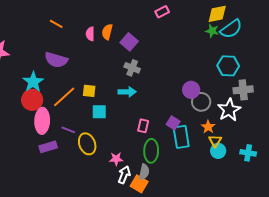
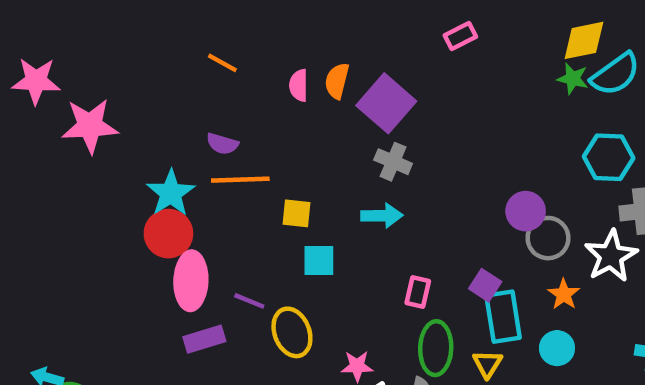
purple square: (129, 42) -> (386, 103), size x1.4
purple semicircle: (56, 60) -> (222, 144), size x0.6
orange line: (64, 97) -> (240, 180), moved, turned 40
yellow triangle: (215, 141) -> (487, 364), moved
cyan circle: (218, 151) -> (557, 348), moved

